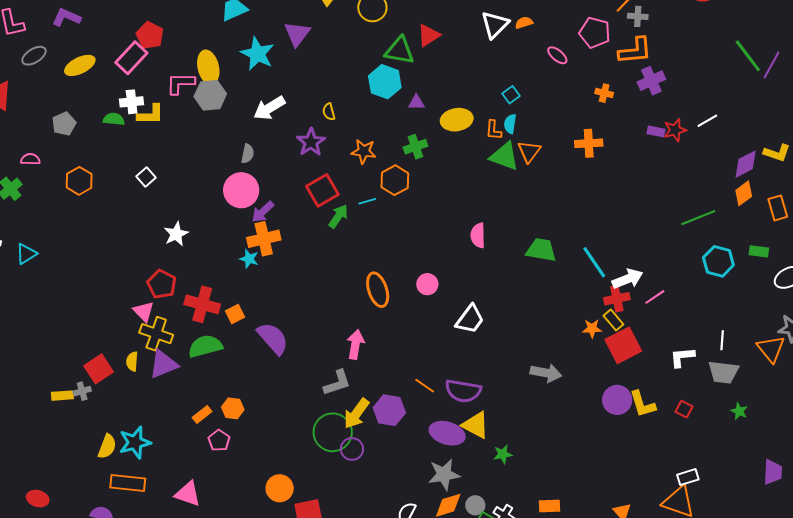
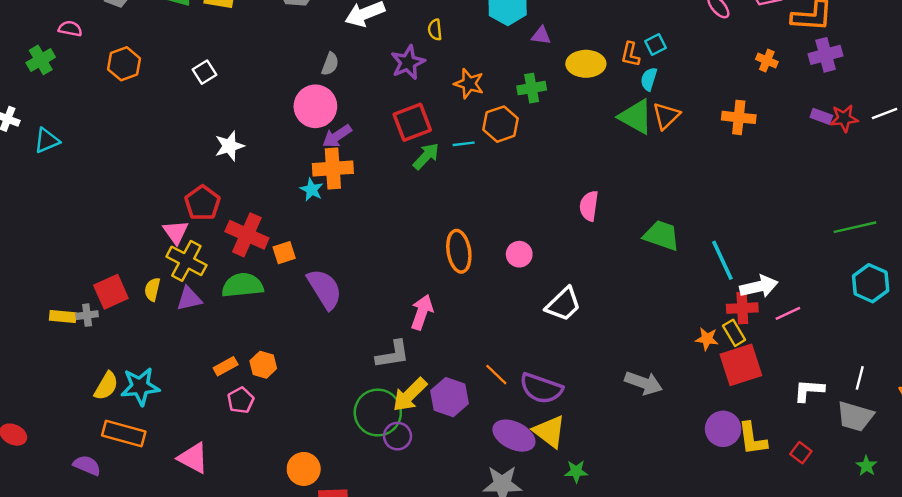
orange L-shape: (494, 130) -> (630, 54), moved
purple triangle: (163, 364) -> (189, 299), size x0.7

